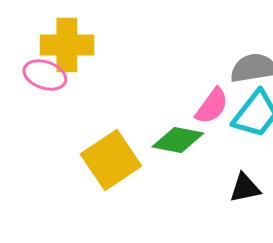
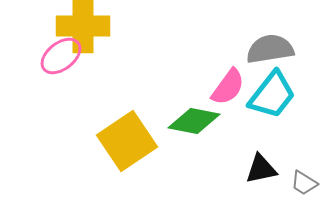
pink ellipse: (45, 75) -> (61, 56), turned -57

